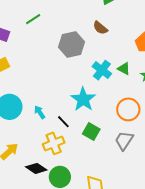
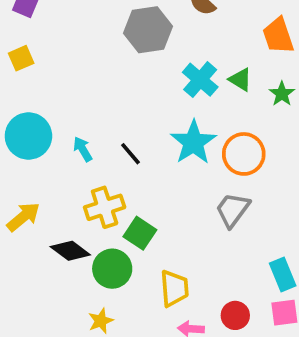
cyan star: (83, 99) -> (193, 142), moved
black line: (63, 122) -> (131, 154), moved
green square: (91, 131) -> (140, 233), moved

